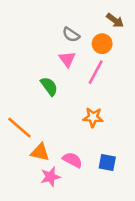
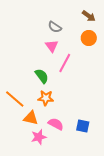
orange circle: (102, 44) -> (89, 38), moved
pink line: (96, 72) -> (65, 63), moved
green semicircle: (49, 86) -> (42, 76), moved
orange star: (93, 117) -> (46, 98), moved

